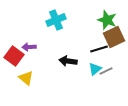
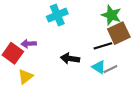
cyan triangle: (95, 69) -> (99, 67), turned -48
yellow triangle: (26, 78) -> (26, 77), turned 42

